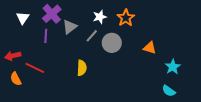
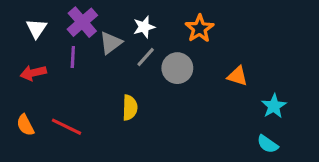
white star: (100, 17) -> (144, 27), moved
red arrow: (13, 56) -> (33, 73), moved
red line: (35, 68) -> (66, 127), moved

